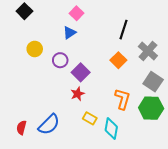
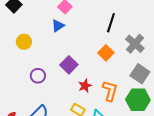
purple circle: (60, 60) -> (38, 76), moved
red star: (78, 94) -> (85, 86), moved

